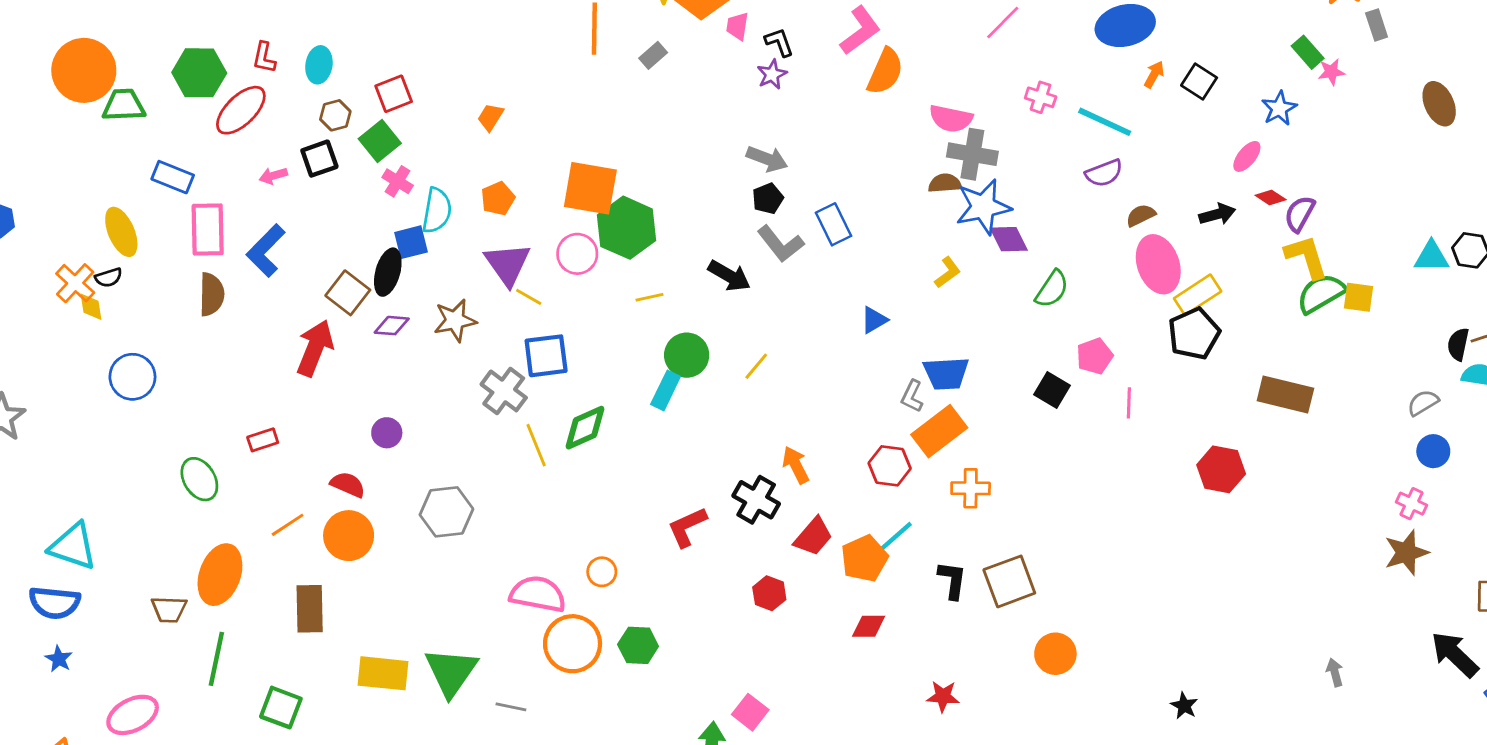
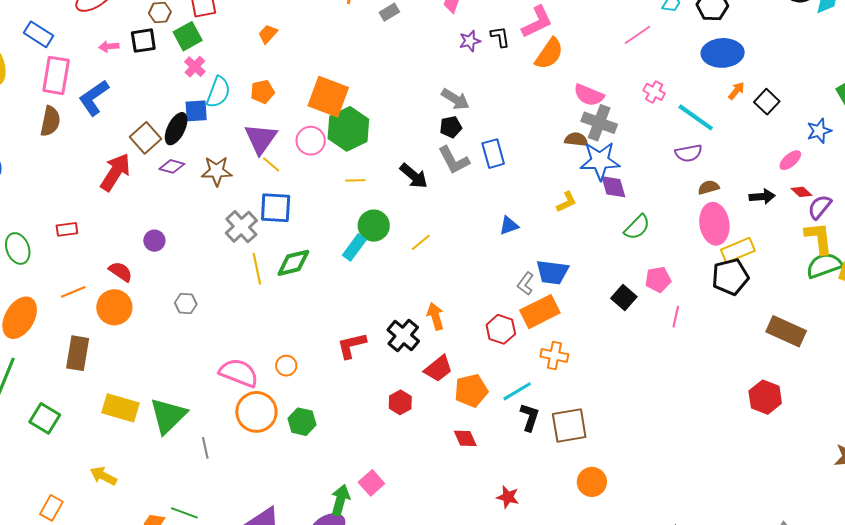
black L-shape: (779, 42) -> (500, 37), moved
red hexagon: (1221, 469) -> (765, 397), moved
gray hexagon: (446, 512) -> (186, 304), size x0.6
cyan line: (894, 538) -> (517, 391), moved
red diamond: (869, 626) -> (465, 438), turned 55
gray line: (511, 707) -> (205, 448), turned 55

